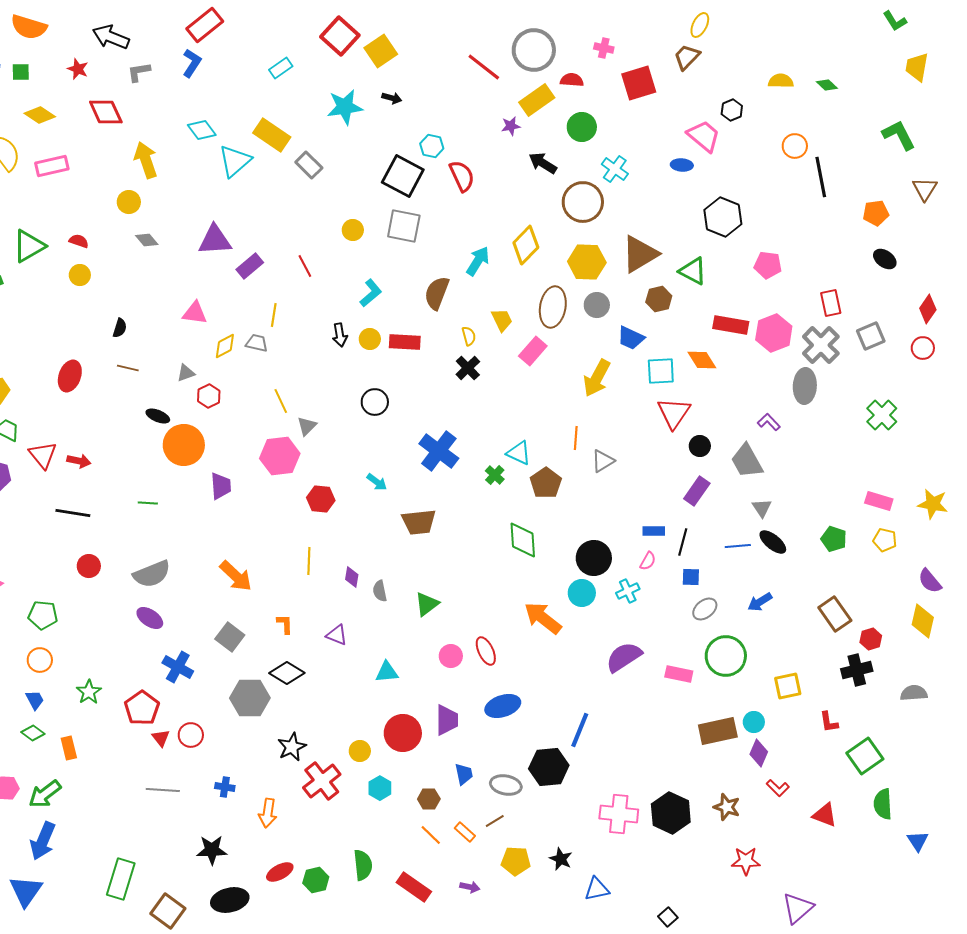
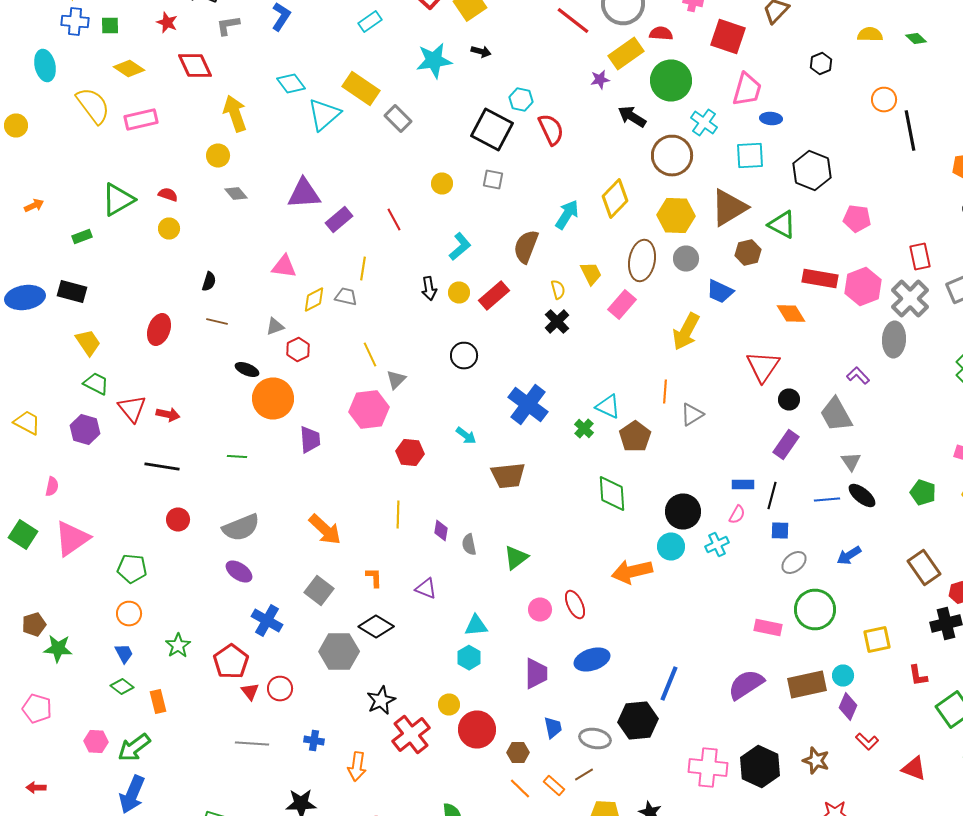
red square: (639, 83) -> (728, 36), turned 36
green circle: (582, 127) -> (671, 80), size x1.4
pink trapezoid: (704, 136) -> (747, 90), moved, turned 66
gray square: (404, 226) -> (493, 180), size x0.6
red rectangle: (405, 342) -> (494, 296), turned -44
cyan square: (661, 371) -> (750, 156), moved
orange arrow: (543, 618) -> (632, 572), turned -51
purple semicircle: (624, 657) -> (746, 684), moved
red circle: (403, 733) -> (477, 730), moved
cyan hexagon: (380, 788) -> (469, 658), moved

